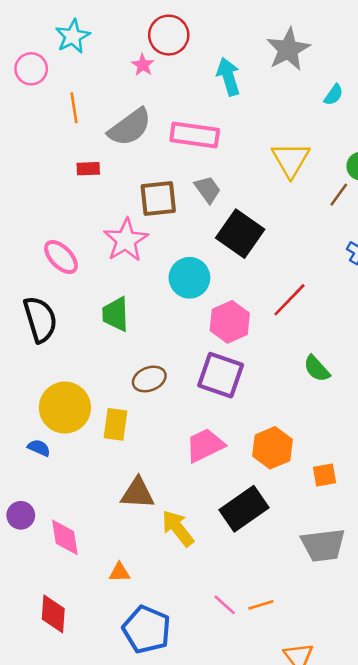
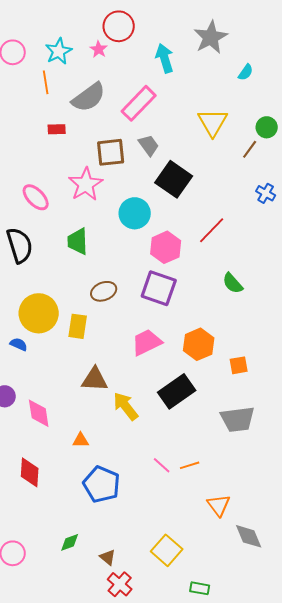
cyan star: (73, 36) -> (59, 51), moved
pink rectangle: (195, 135) -> (139, 103), turned -54

